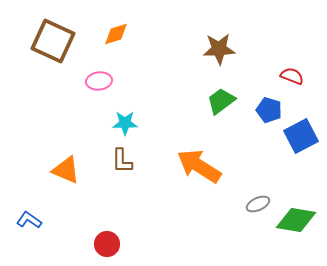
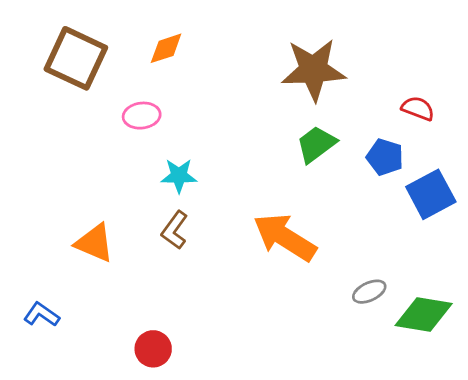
brown star: (219, 49) -> (313, 70), size x1.4
brown L-shape: (122, 161) -> (175, 230), turned 36

